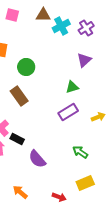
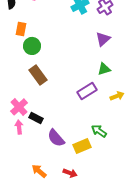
green circle: (26, 67) -> (32, 46), moved
green triangle: (72, 87) -> (104, 69), moved
yellow rectangle: (85, 183) -> (82, 146), moved
red arrow: (59, 197) -> (70, 173), moved

